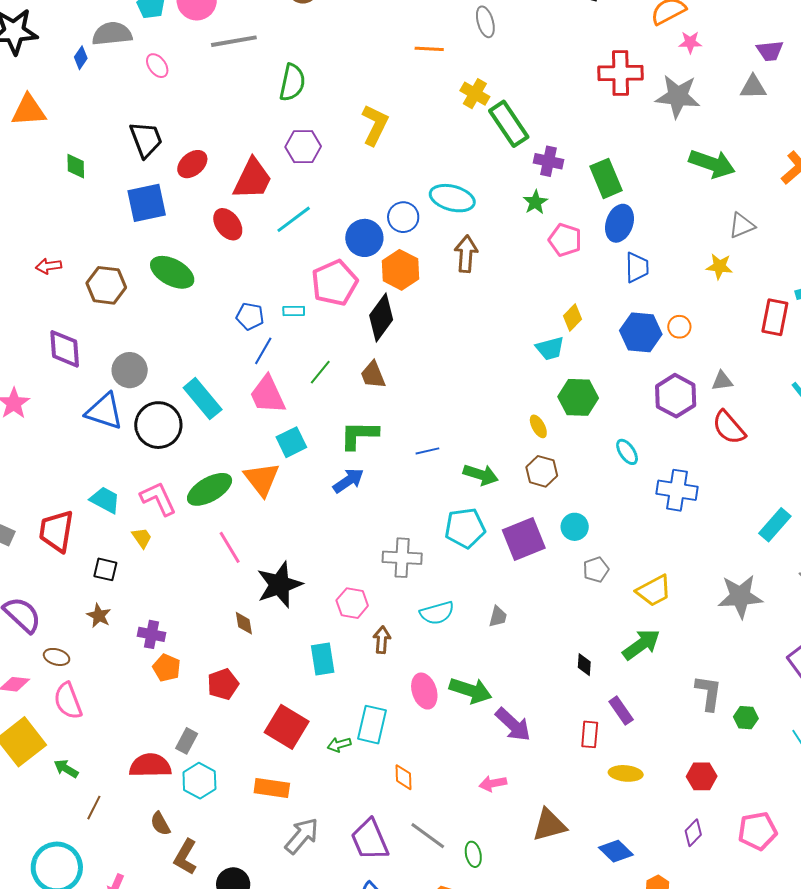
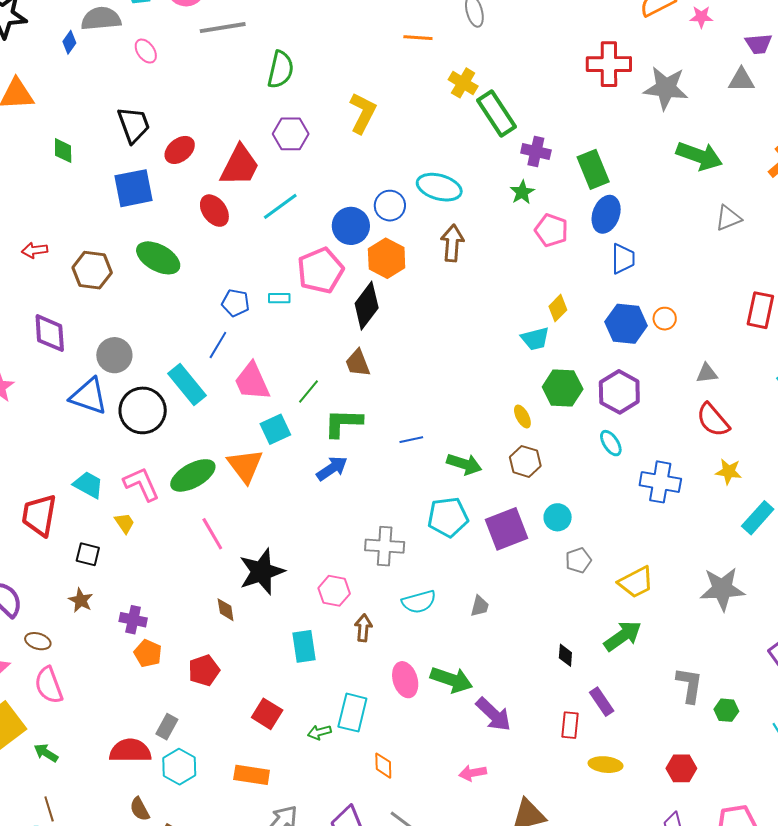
pink star: (690, 42) -> (701, 17), moved
yellow star: (719, 266) -> (729, 472), moved
blue line: (263, 351) -> (218, 345), moved
green line: (320, 372) -> (308, 391), moved
purple hexagon: (676, 396) -> (619, 392), moved
red square: (287, 727) -> (267, 714), size x0.7
brown line: (94, 808) -> (49, 809), moved, turned -45

